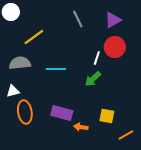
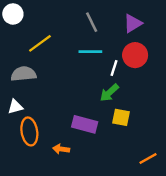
cyan line: (56, 69) -> (90, 52), moved
purple rectangle: (62, 113) -> (85, 124), moved
yellow square: (107, 116) -> (121, 117), moved
orange arrow: (81, 127) -> (61, 149), moved

